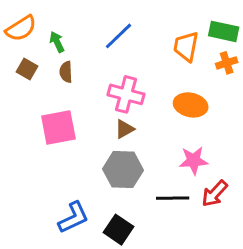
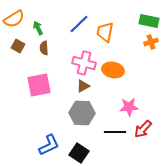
orange trapezoid: (186, 46) -> (105, 32), moved
orange ellipse: (191, 105) -> (113, 70), moved

